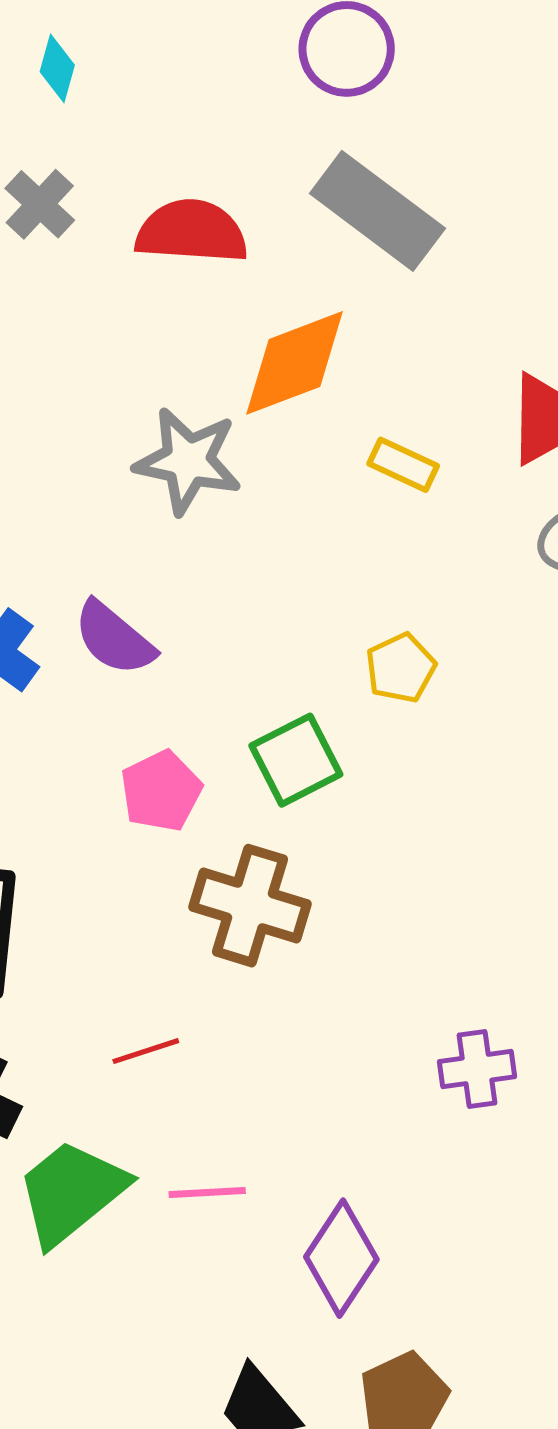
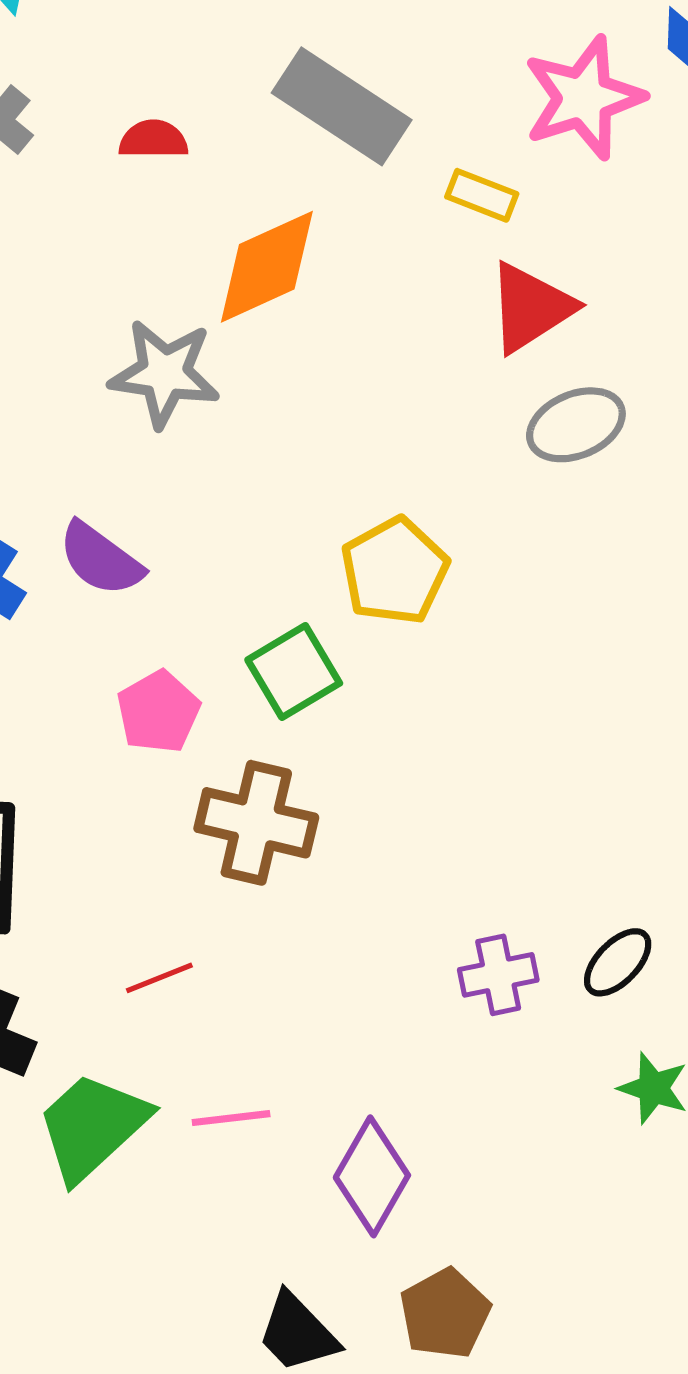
red semicircle: (192, 232) -> (153, 140), size x0.6
yellow rectangle: (403, 465) -> (482, 195), moved
yellow pentagon: (401, 668) -> (395, 571), size x1.5

